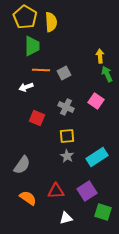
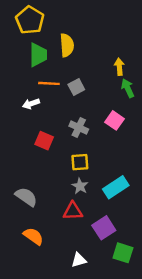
yellow semicircle: (51, 22) -> (67, 45), moved
gray semicircle: (22, 165) -> (26, 197), turned -90
red triangle: (56, 191) -> (73, 211), moved

